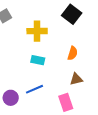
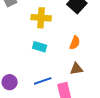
blue line: (34, 89) -> (43, 81), moved

